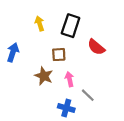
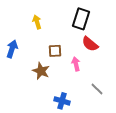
black rectangle: (71, 26) -> (81, 19), moved
pink arrow: (69, 79) -> (76, 64), moved
gray line: (88, 95) -> (97, 89), moved

